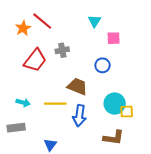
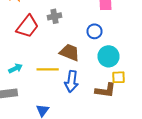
cyan arrow: (23, 103) -> (16, 68), turned -40
cyan circle: (115, 104) -> (108, 56), moved
brown L-shape: (114, 138) -> (106, 90), moved

